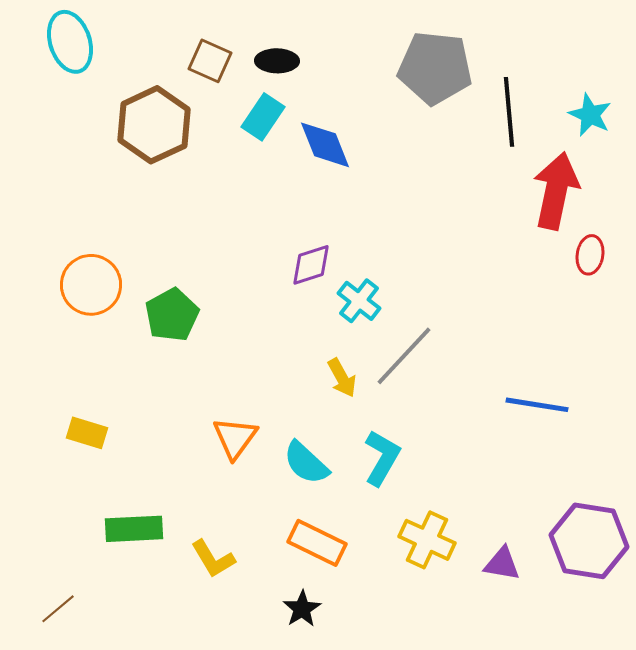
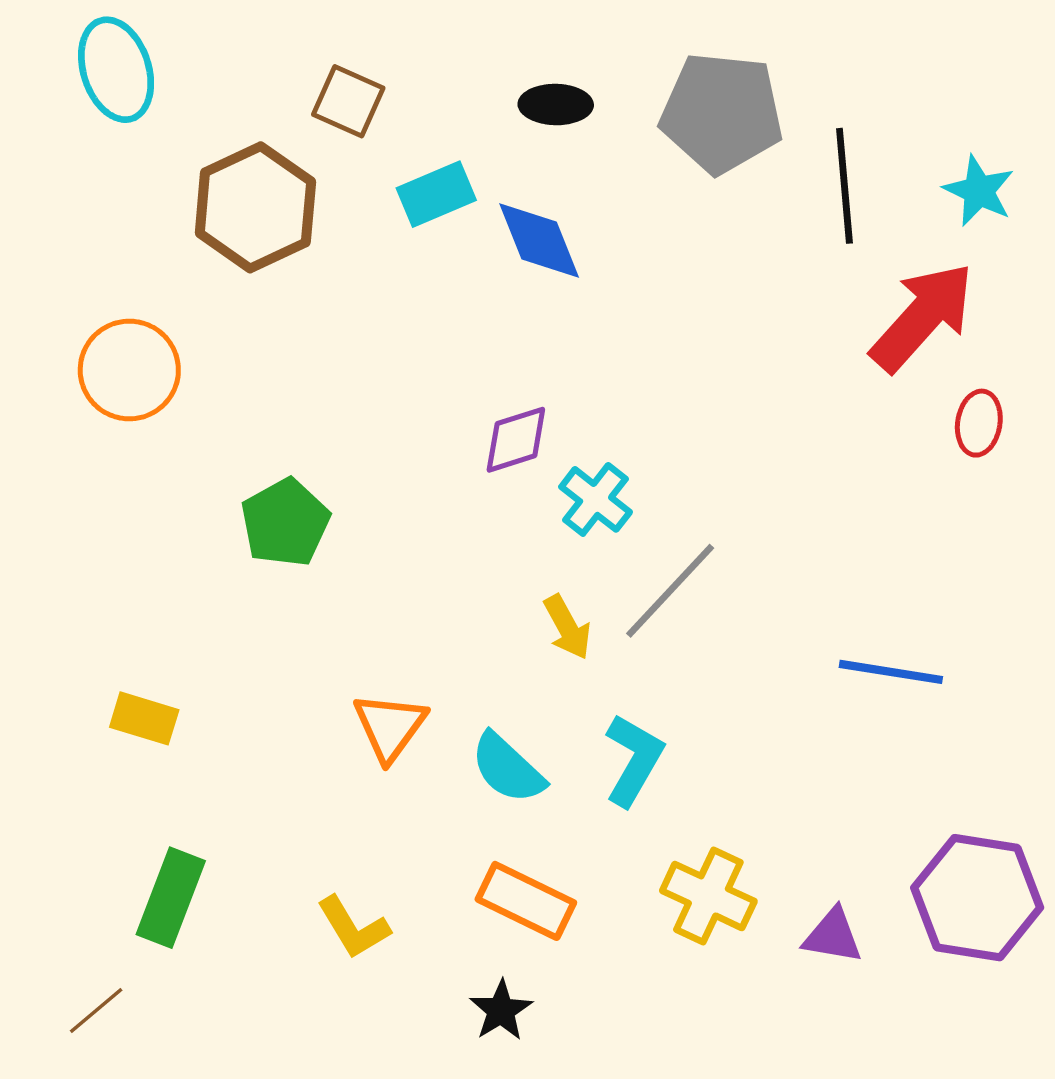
black ellipse: (277, 61) -> (556, 105), moved
cyan rectangle: (263, 117) -> (436, 194), turned 33
red arrow: (556, 191) -> (922, 317), turned 30
orange circle: (91, 285) -> (129, 370), moved
green rectangle: (134, 529) -> (171, 898), moved, turned -66

